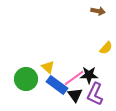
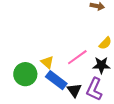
black star: (89, 75) -> (101, 65), moved
pink line: (74, 78) -> (77, 57), moved

